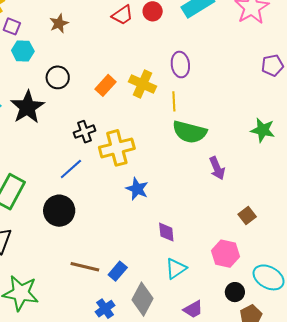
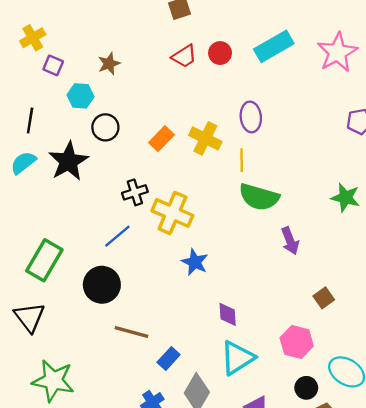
cyan hexagon: (23, 51) -> (81, 96), moved
yellow cross: (117, 148) -> (172, 213), turned 36
brown line: (85, 267) -> (131, 332), moved
cyan triangle: (176, 269) -> (237, 358), size x1.4

